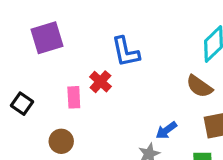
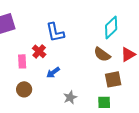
blue arrow: (166, 130) -> (53, 72), moved
brown circle: (61, 141) -> (24, 89), moved

